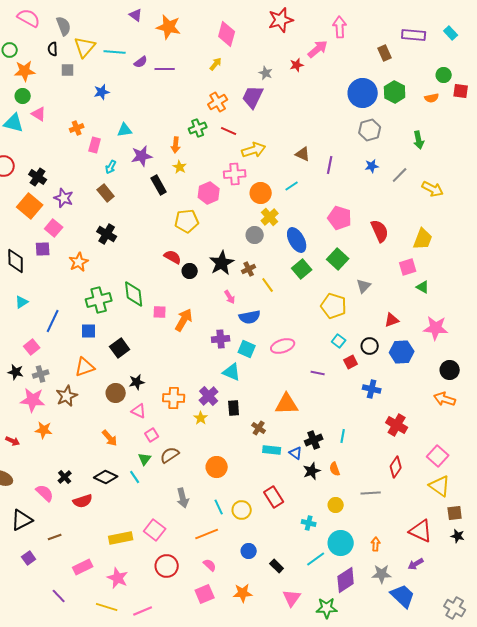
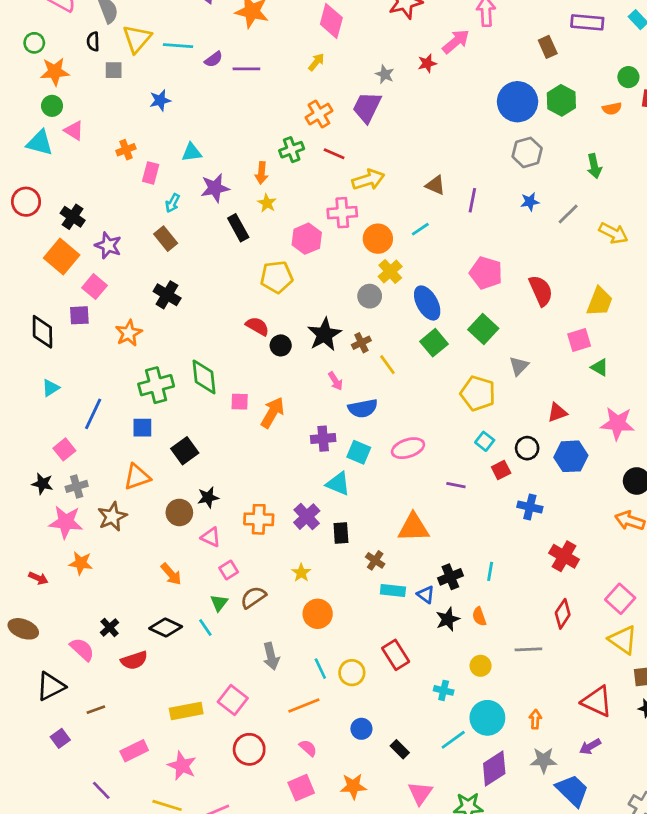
yellow star: (201, 418) -> (301, 573), moved

